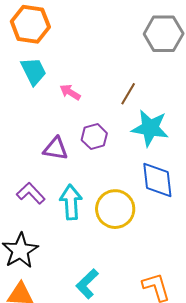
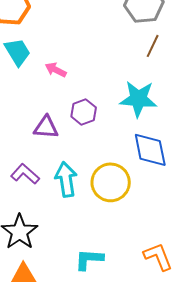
brown line: (128, 94) -> (153, 46), moved
cyan L-shape: (87, 284) -> (89, 259), turned 52

